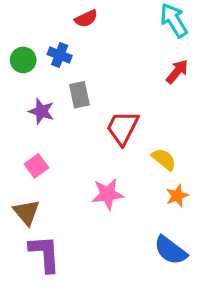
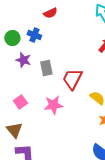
gray rectangle: (79, 95) -> (46, 68), moved
purple star: (41, 111) -> (23, 60), moved
pink star: (108, 194) -> (53, 105), moved

